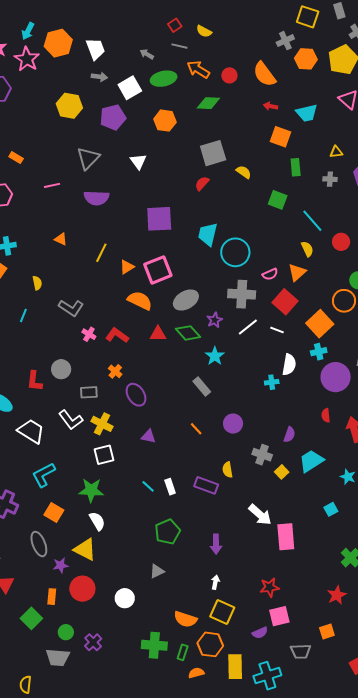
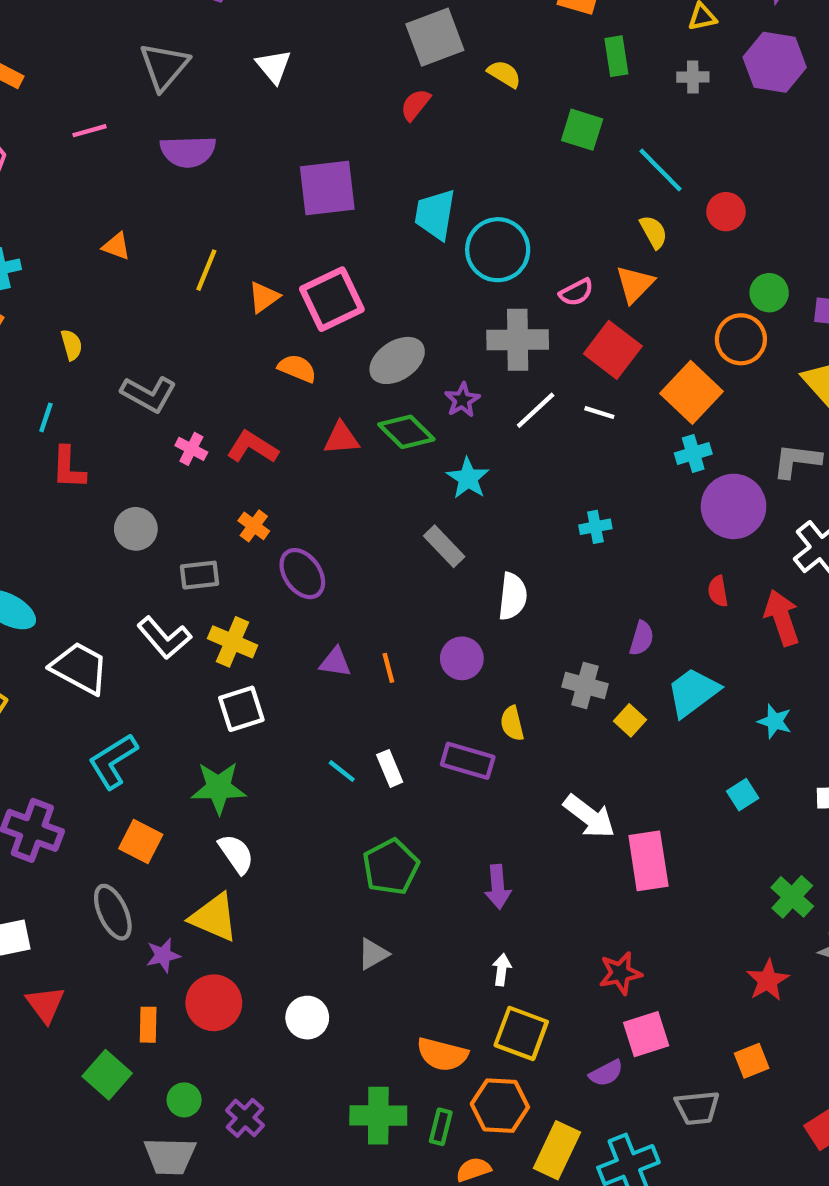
orange semicircle: (140, 301) -> (297, 368), size x0.7
white semicircle: (289, 365) -> (513, 596), moved
red L-shape: (34, 381) -> (68, 468), moved
purple circle: (233, 424) -> (462, 658), moved
orange line: (196, 429) -> (388, 668), moved, turned 32
yellow rectangle: (235, 667) -> (557, 1150), turned 30

